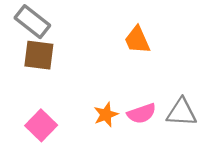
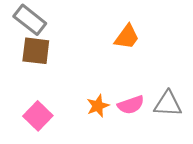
orange trapezoid: (137, 40) -> (127, 37), turned -120

